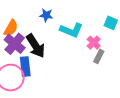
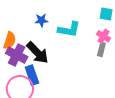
pink cross: (94, 43) -> (104, 36), moved

